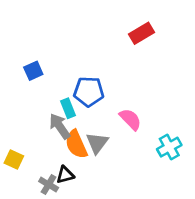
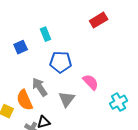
cyan rectangle: (68, 108) -> (46, 34), moved
orange semicircle: (76, 144) -> (25, 100), moved

